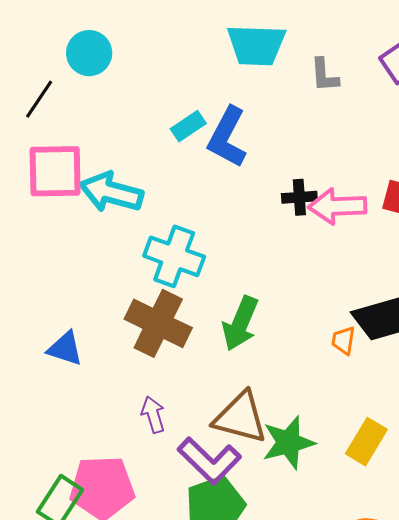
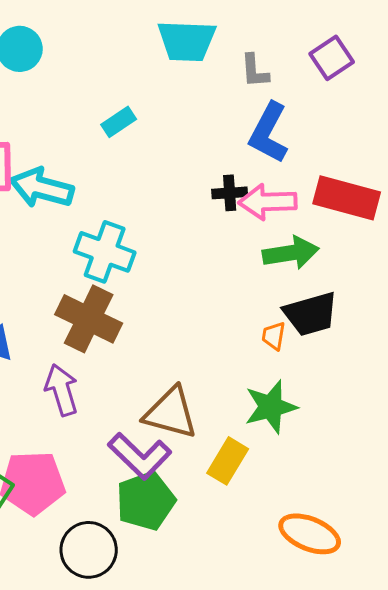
blue L-shape: (227, 137) -> (269, 133), moved
green arrow: (240, 323) -> (291, 253), moved, turned -122
purple arrow: (153, 415) -> (62, 390), moved, size x1.4
yellow rectangle: (366, 442) -> (228, 461), moved
green star: (288, 443) -> (271, 407), moved

